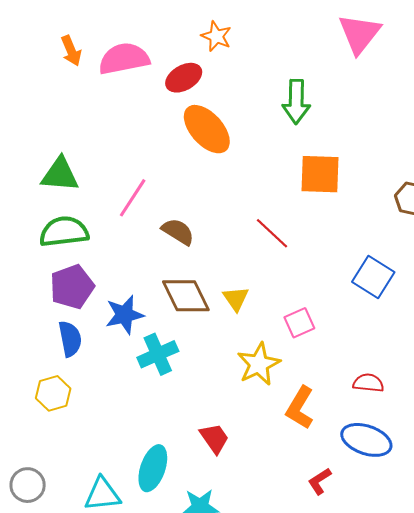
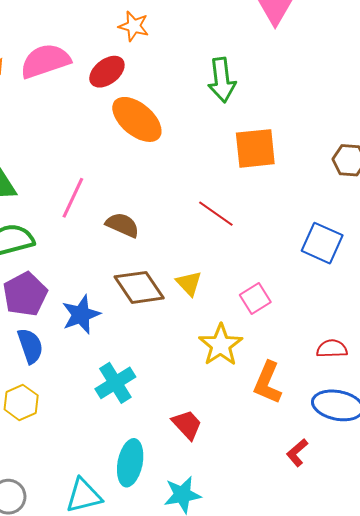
cyan cross: (158, 354) -> (115, 383), moved

